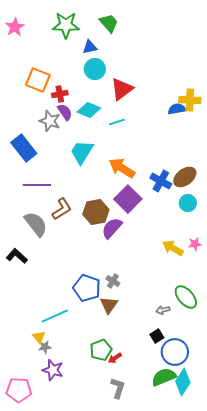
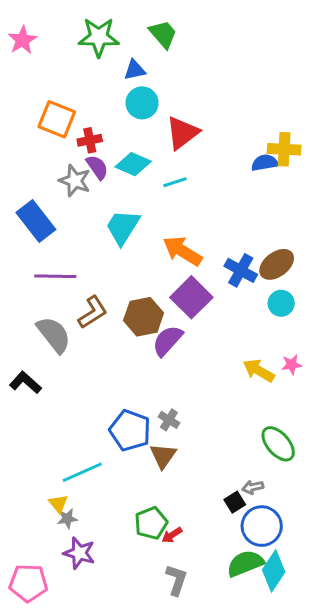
gray arrow: (163, 310) -> (253, 487), moved

